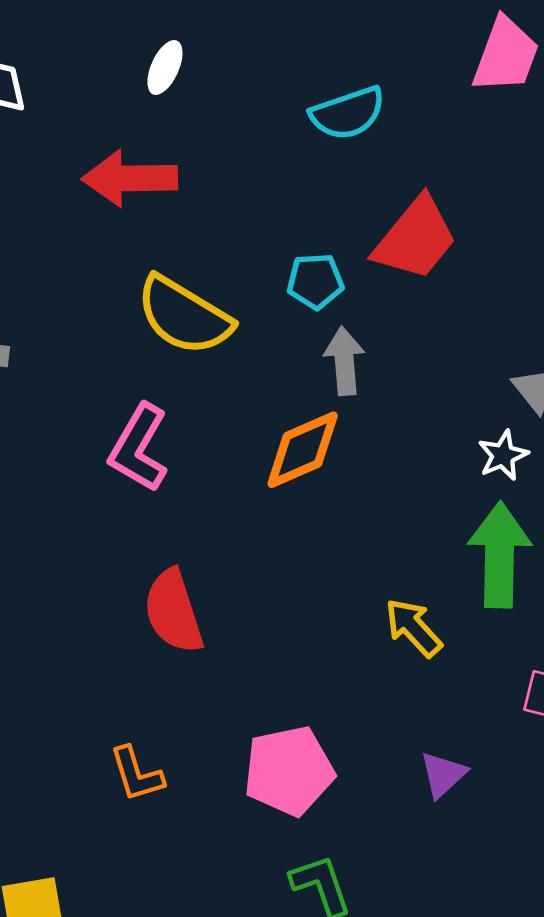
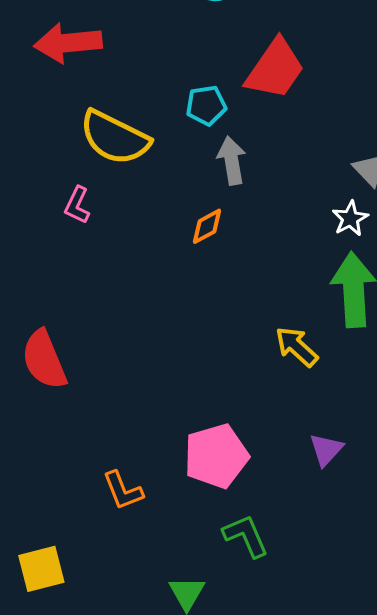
pink L-shape: (139, 448) -> (77, 205), moved, size x0.6
orange diamond: (303, 450) -> (207, 226), size x0.6
red semicircle: (173, 611) -> (44, 360), moved
orange L-shape: (137, 774) -> (123, 491), moved

